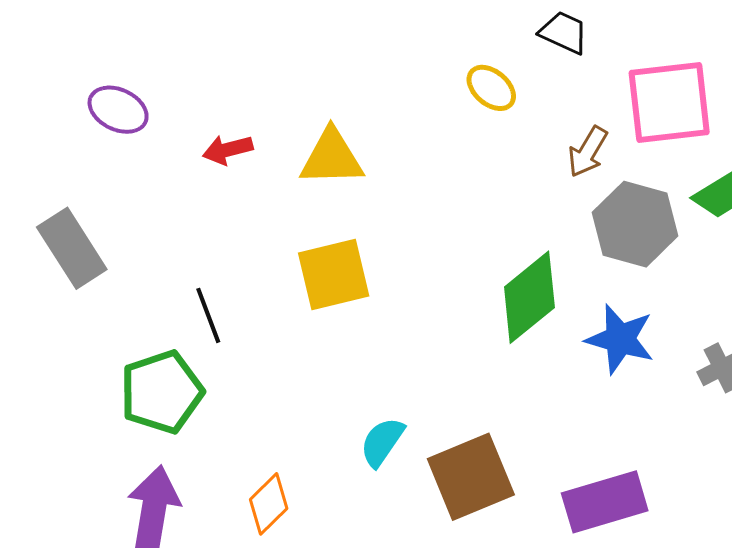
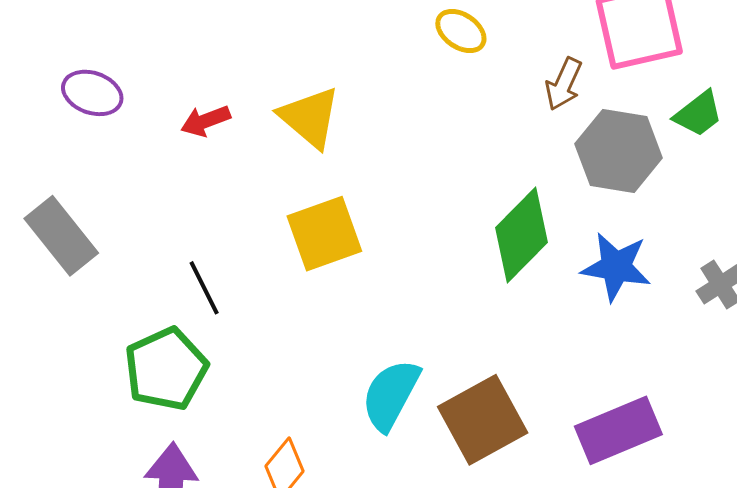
yellow triangle: (332, 158) -> (310, 117), turned 48
cyan semicircle: (382, 442) -> (391, 395), size x1.4

